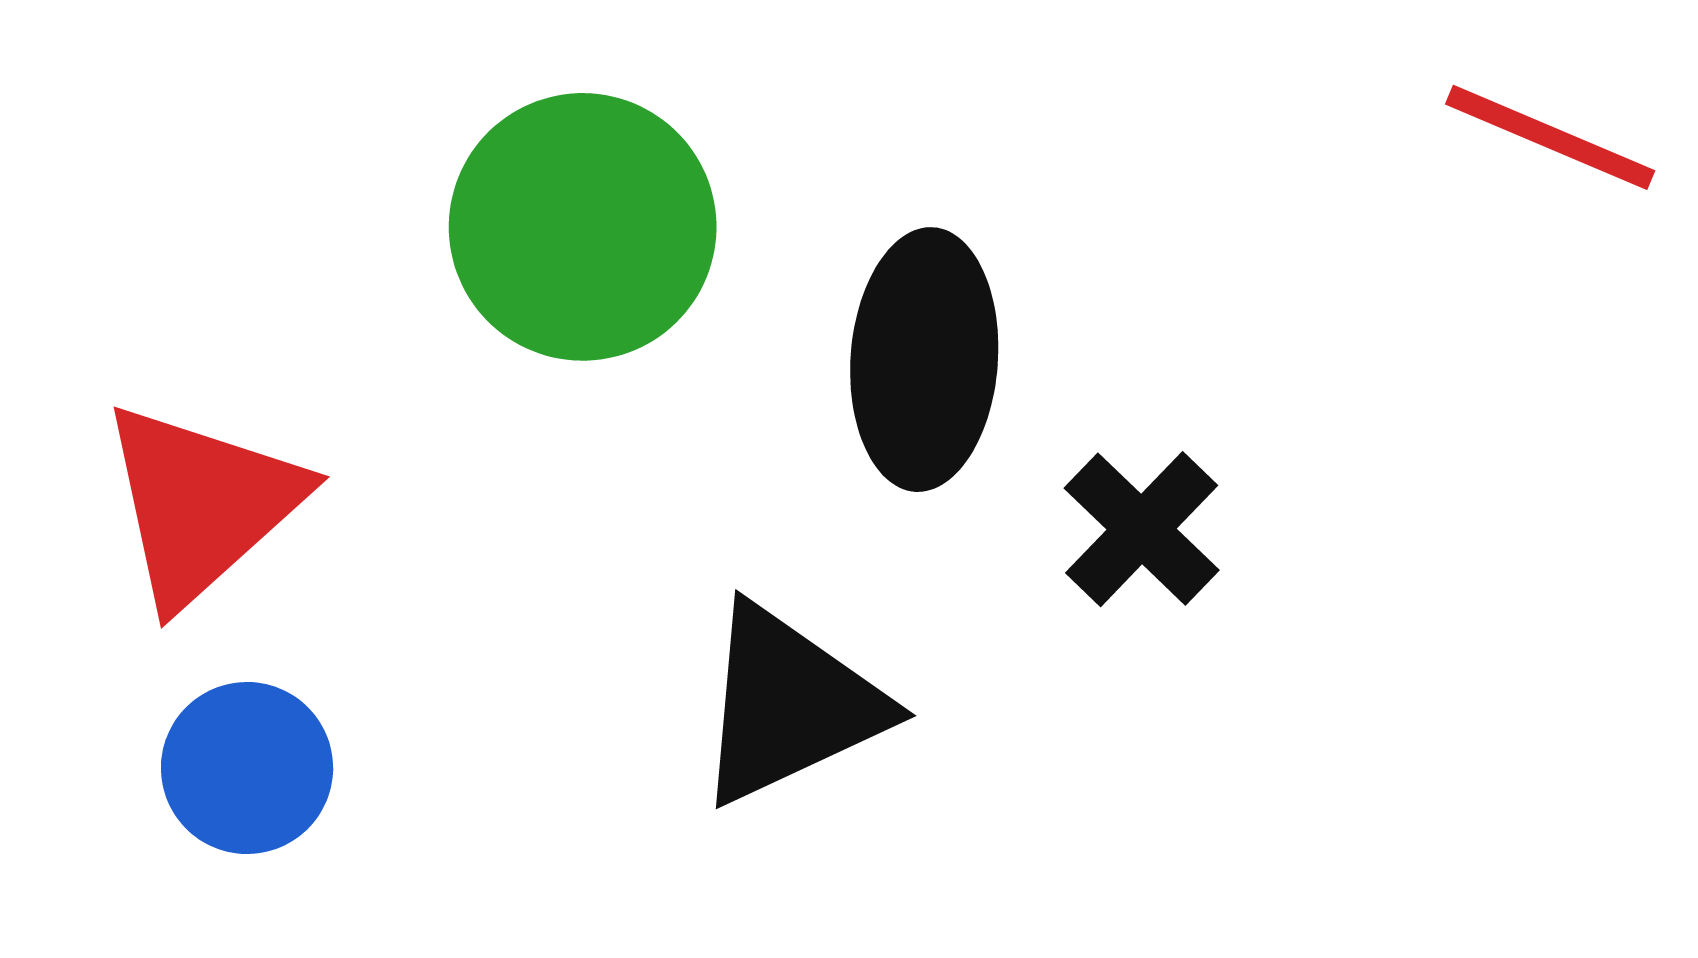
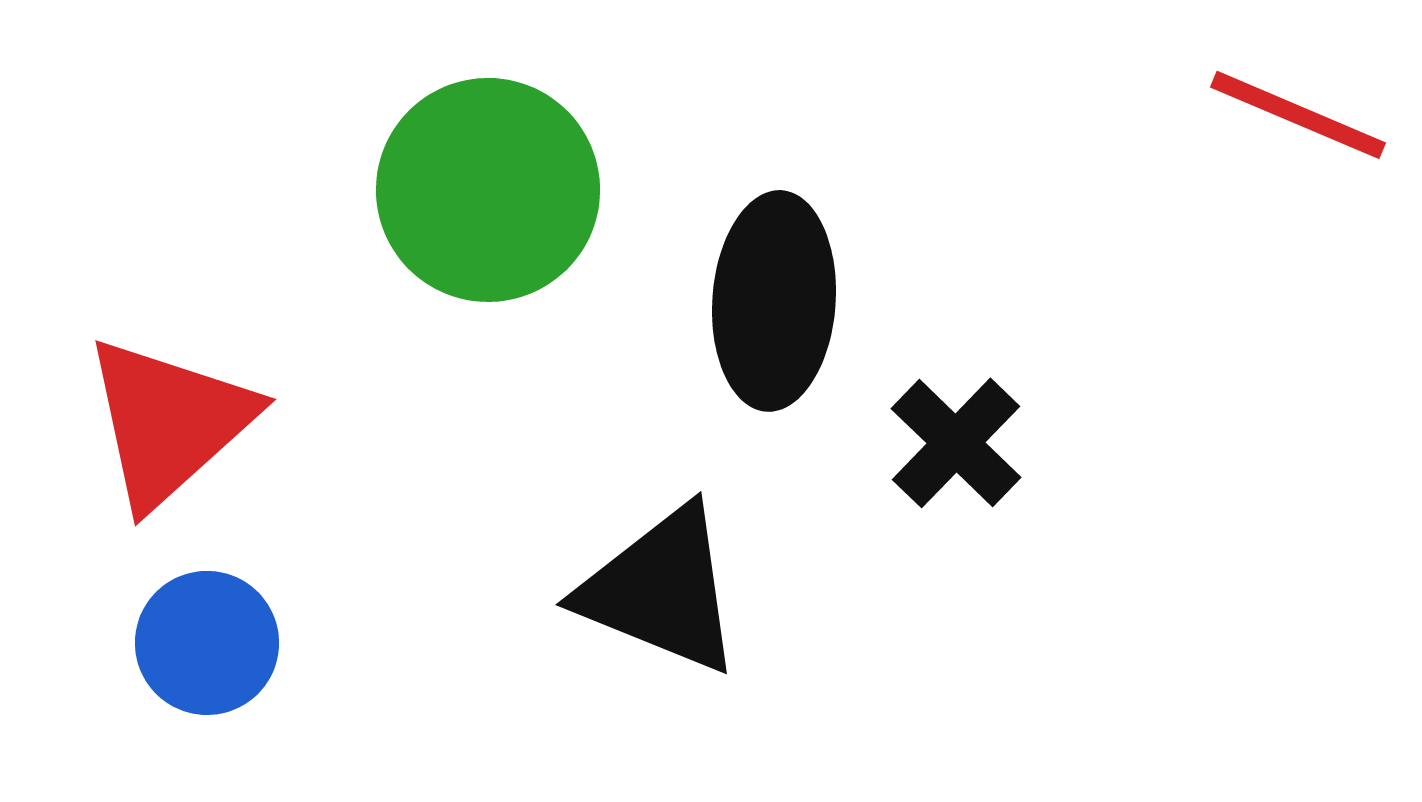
black triangle: (789, 705) -> (661, 590), turned 47

